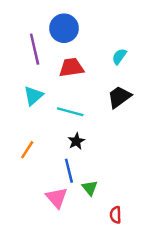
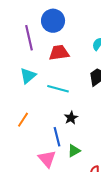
black star: (76, 141) -> (71, 118), moved
green triangle: (90, 188) -> (74, 151), turned 40

